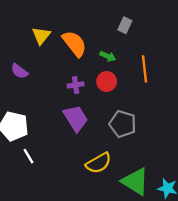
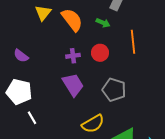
green arrow: (108, 56) -> (103, 23), moved
purple semicircle: (19, 71) -> (21, 56), moved

